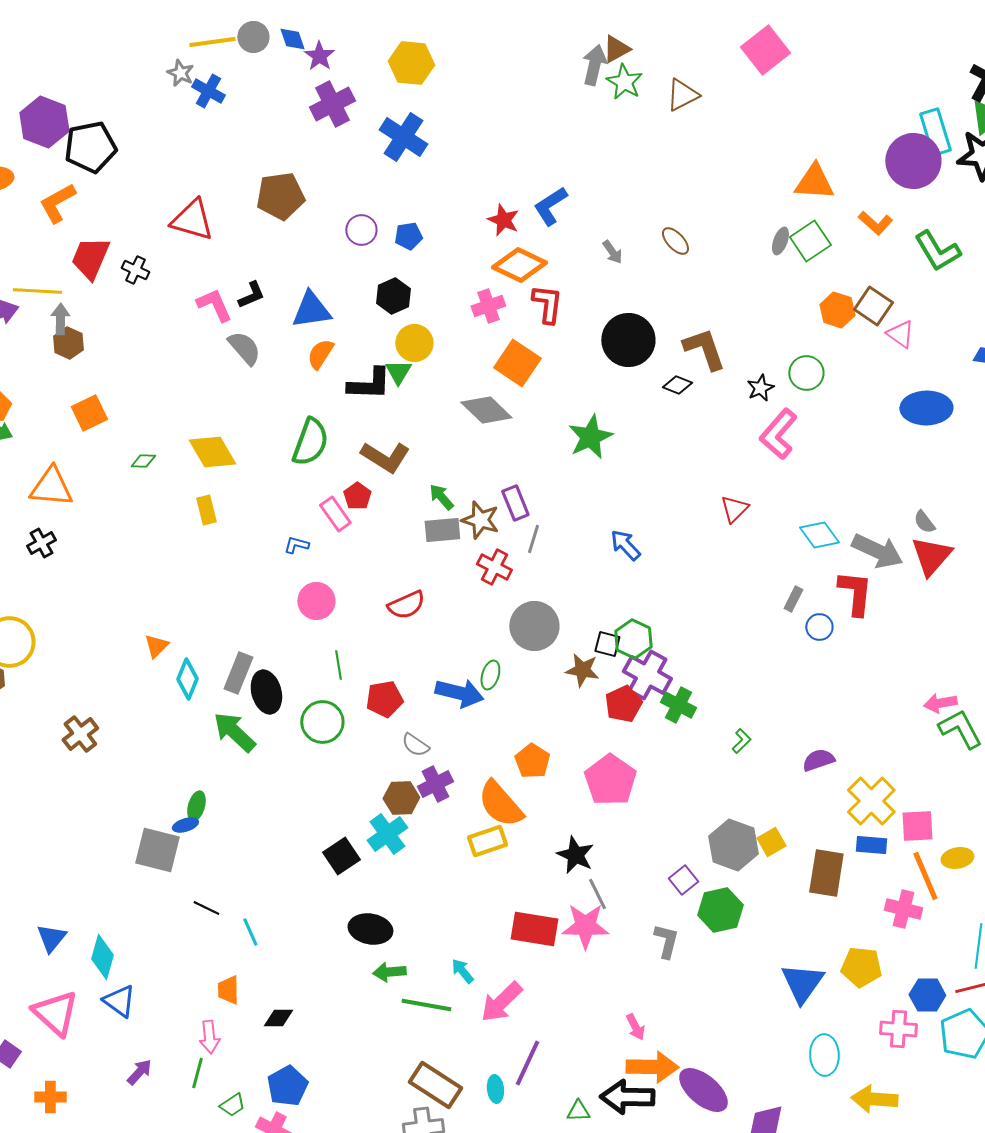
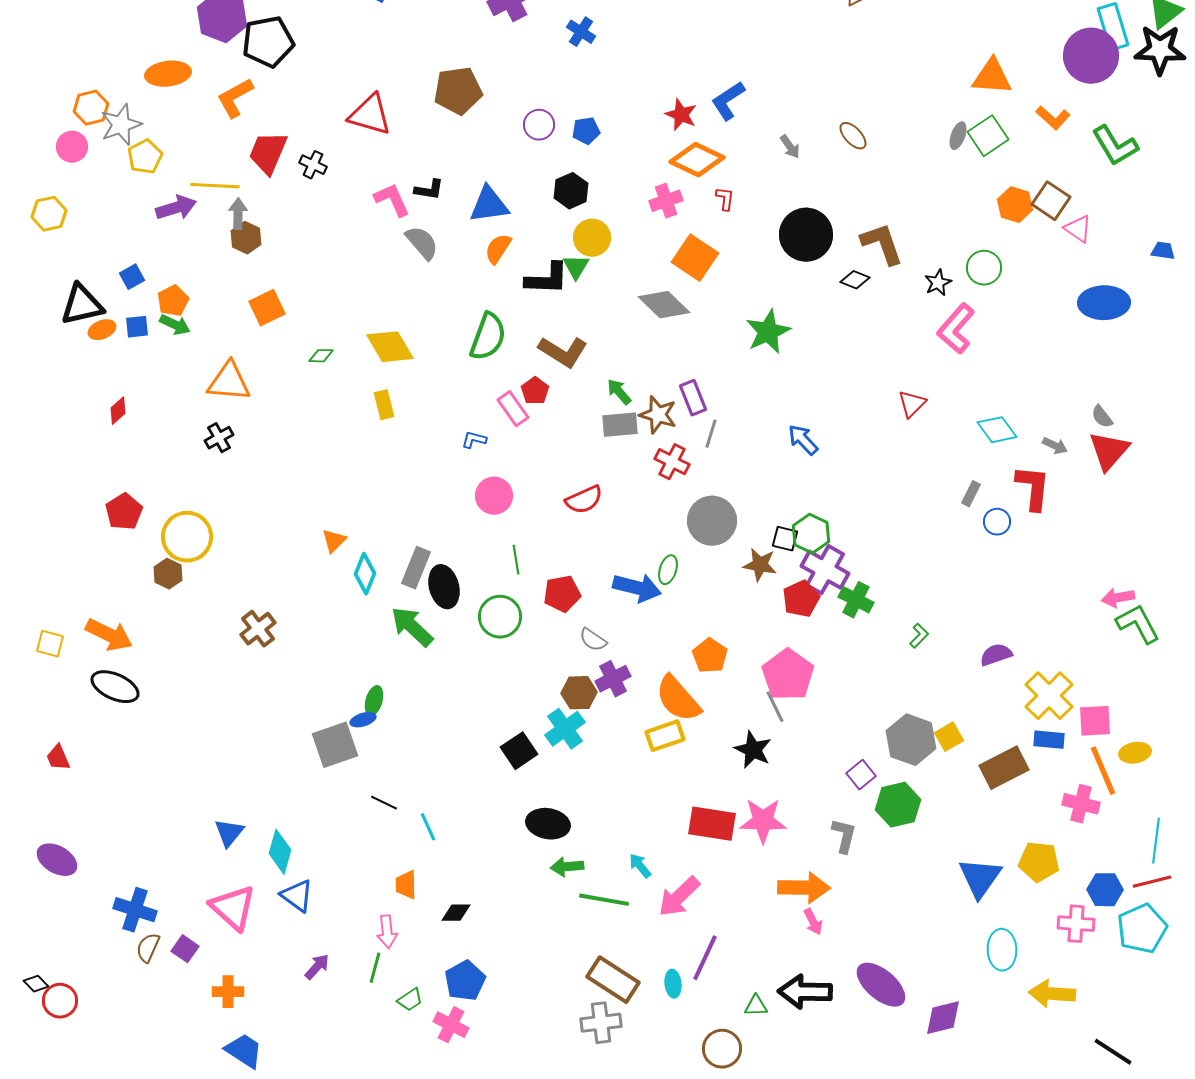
blue cross: (403, 137) -> (581, 32), size x0.6
black L-shape: (251, 295) -> (429, 190), turned 32
red L-shape: (547, 304) -> (725, 199), size x0.6
gray arrow: (877, 551) -> (1055, 446), size x0.5
gray square: (157, 850) -> (335, 745), turned -33
brown rectangle: (826, 873) -> (1004, 768), turned 54
gray line: (597, 894) -> (775, 707), moved
orange arrow: (652, 1067) -> (804, 888), moved

